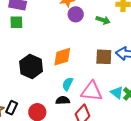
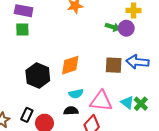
purple circle: (76, 14) -> (126, 28), moved
cyan semicircle: (68, 84) -> (76, 94), turned -128
black rectangle: (12, 108) -> (27, 115), moved

